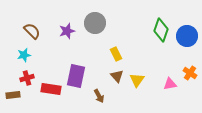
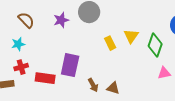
green diamond: (161, 30) -> (155, 45), moved
brown triangle: (117, 76) -> (113, 88), moved, turned -32
yellow triangle: (137, 80) -> (131, 36), moved

